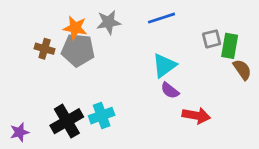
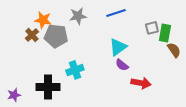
orange star: (75, 28) -> (43, 20), moved
brown cross: (45, 49) -> (32, 35), turned 32
cyan cross: (102, 116) -> (75, 70), moved
black cross: (67, 121) -> (48, 87), turned 30

